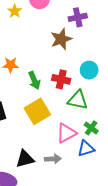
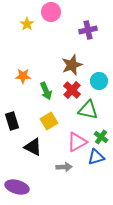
brown star: (61, 39) -> (72, 65), moved
red cross: (61, 79) -> (72, 90), turned 30
yellow square: (37, 111) -> (49, 121), size x0.7
black triangle: (25, 159) -> (33, 147), moved, turned 42

